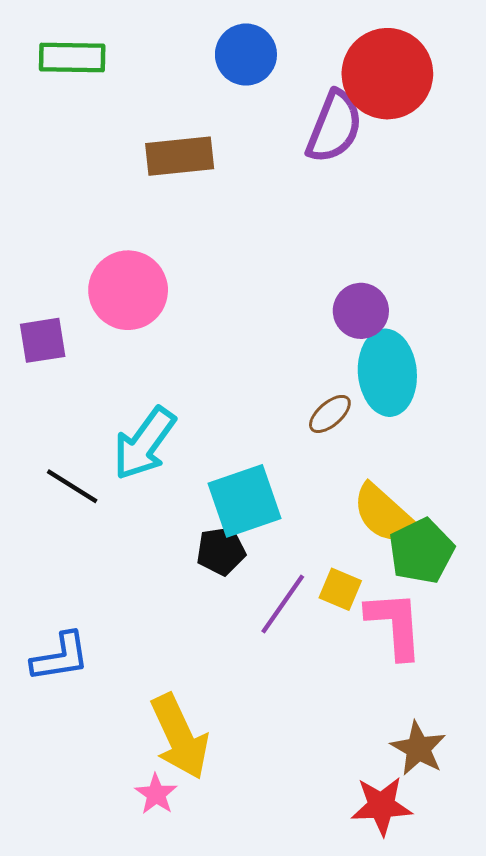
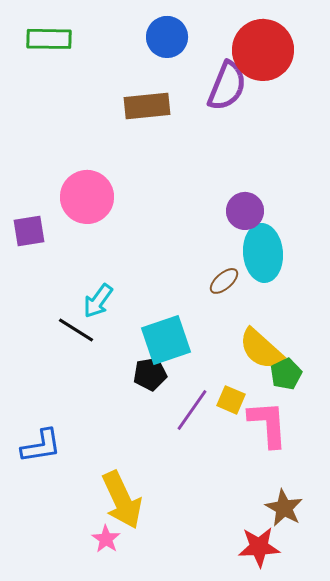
brown rectangle: (180, 156) -> (147, 106), moved
cyan arrow: (144, 443) -> (98, 301), size x0.7
black line: (72, 486) -> (76, 330), moved
green pentagon: (421, 551) -> (286, 374), size x0.7

